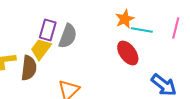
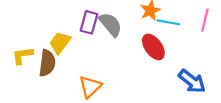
purple rectangle: (48, 30) -> (89, 22), moved
gray semicircle: (68, 36) -> (110, 24), moved, turned -60

